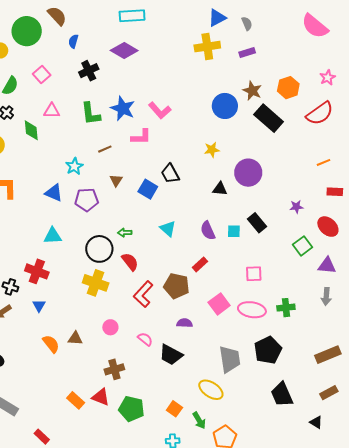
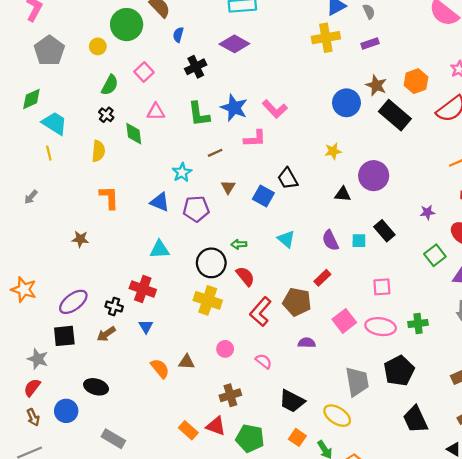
black trapezoid: (171, 355) -> (292, 401), moved

